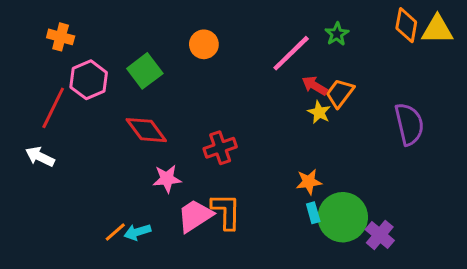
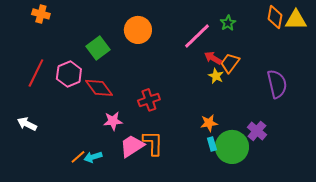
orange cross: (61, 37) -> (41, 14), moved
orange circle: (204, 44) -> (138, 30), size x1.4
pink hexagon: (89, 80) -> (69, 74), moved
white arrow: (40, 157) -> (27, 124), moved
purple cross: (380, 235) -> (257, 131), moved

